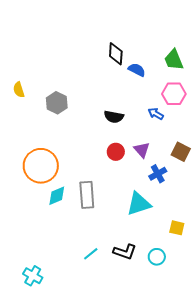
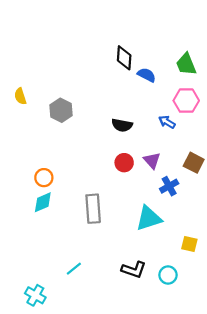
orange circle: (41, 166) -> (44, 178), size x0.5
cyan diamond: (57, 196) -> (43, 202), moved
cyan line: (91, 254) -> (74, 269), moved

